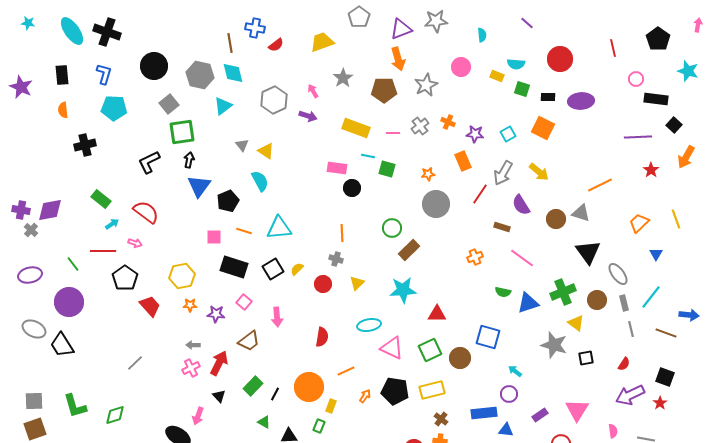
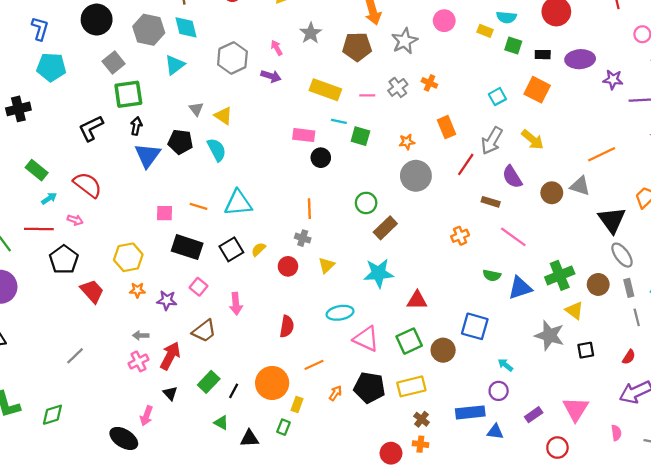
purple star: (475, 134) -> (613, 80), moved
black pentagon: (228, 201) -> (180, 142), moved, turned 30
black triangle: (588, 252) -> (612, 220), moved

